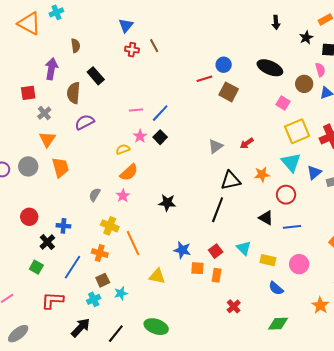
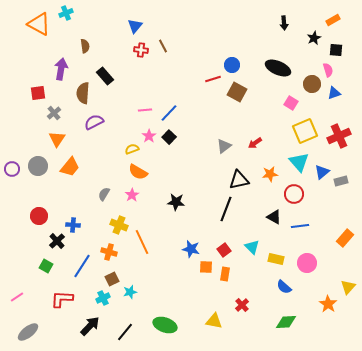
orange trapezoid: (60, 167) -> (70, 167), turned 55
orange semicircle: (129, 172) -> (138, 172), turned 72
yellow triangle: (157, 276) -> (214, 321), moved

